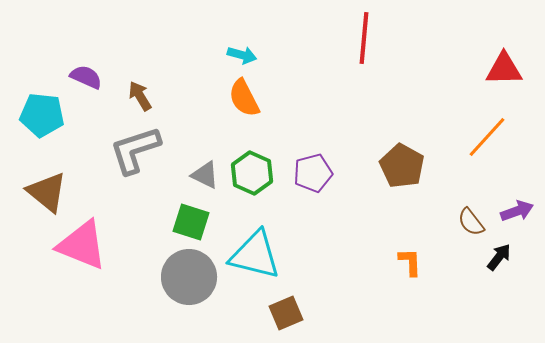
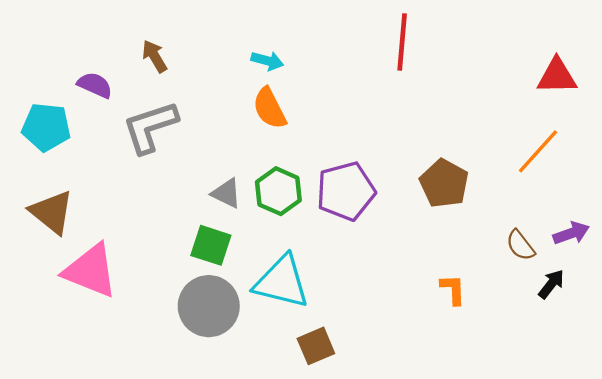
brown arrow: (140, 96) -> (155, 56), moved
gray L-shape: (135, 150) -> (150, 127), moved
purple pentagon: (313, 173) -> (346, 191), size x1.4

